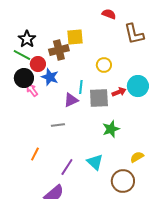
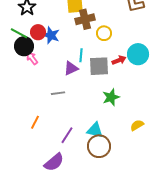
brown cross: (59, 50) -> (85, 19), moved
green line: (22, 55) -> (19, 33), moved
blue star: (50, 77) -> (51, 35), moved
cyan triangle: (95, 162) -> (95, 130), turned -30
brown circle: (123, 181) -> (99, 146), moved

